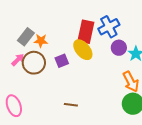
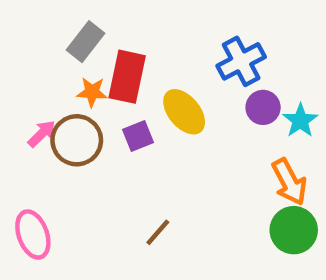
red rectangle: (86, 32) -> (127, 77), moved
gray rectangle: (26, 37) -> (85, 42), moved
brown line: (71, 105) -> (158, 232), turned -56

